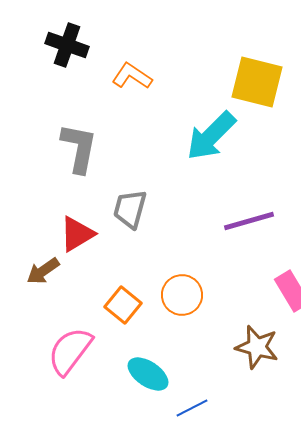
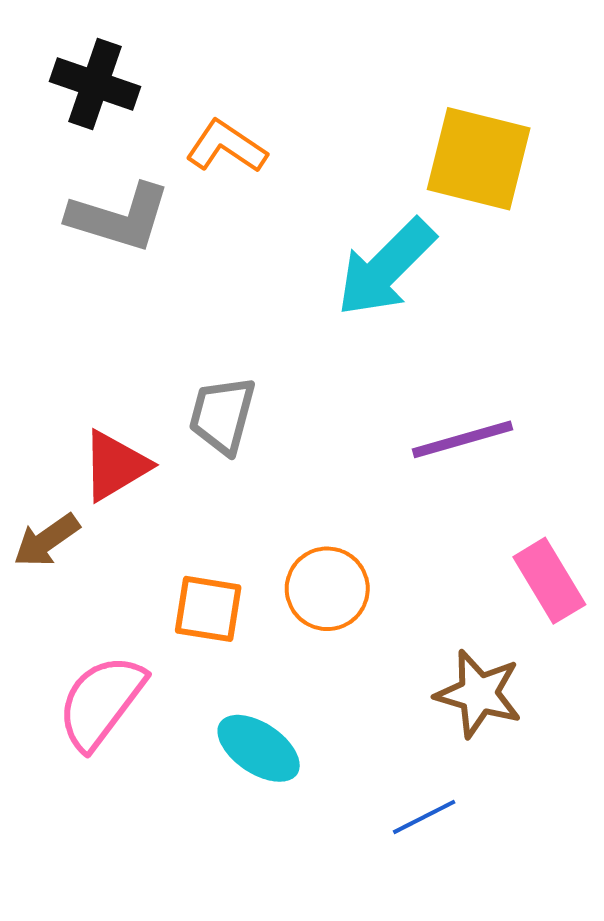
gray L-shape: (79, 148) -> (119, 217), moved, turned 96
orange square: (123, 305) -> (208, 609), turned -30
blue line: (192, 408) -> (424, 817), moved

